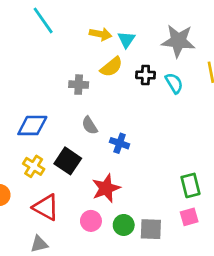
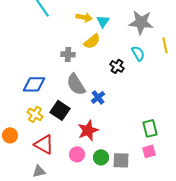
black cross: (145, 75) -> (117, 66), moved, turned 32
gray semicircle: (90, 125) -> (76, 84), size x1.6
blue cross: (120, 143) -> (98, 97), turned 32

